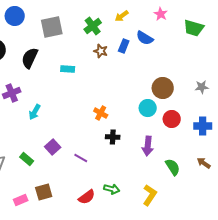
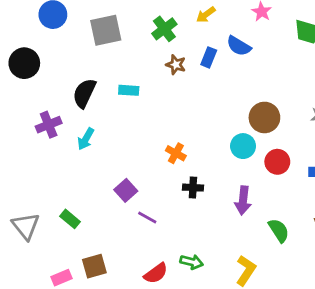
black semicircle: (30, 58) -> (84, 93), moved
cyan arrow: (35, 112) -> (86, 139), moved
purple square: (53, 147) -> (126, 190), moved

